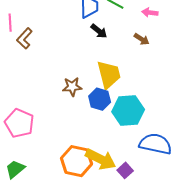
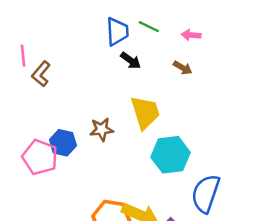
blue hexagon: (100, 99) -> (63, 143), moved
pink pentagon: (19, 123) -> (40, 157), moved
blue semicircle: (155, 144) -> (206, 194), turned -80

